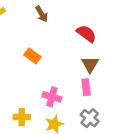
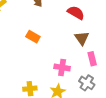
pink rectangle: (86, 87) -> (92, 59), moved
pink cross: (52, 97) -> (62, 67), moved

